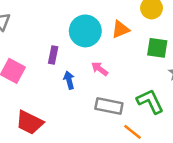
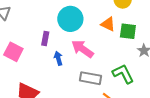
orange triangle: (120, 29) -> (108, 24), moved, turned 49
pink arrow: (100, 69) -> (82, 49), size x1.6

